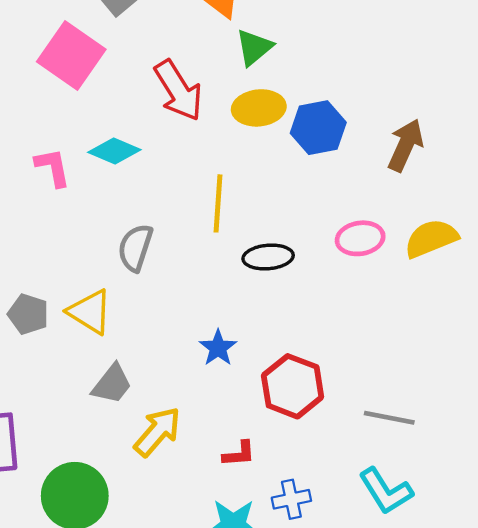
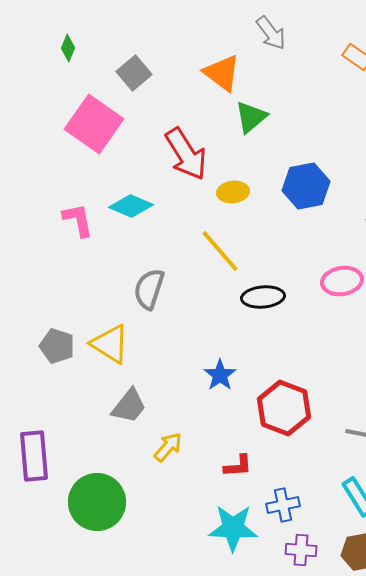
yellow ellipse: (259, 108) -> (233, 192), moved, size x0.7
yellow line: (218, 203) -> (220, 251), turned -45
yellow arrow: (157, 432) -> (168, 447), size x0.7

